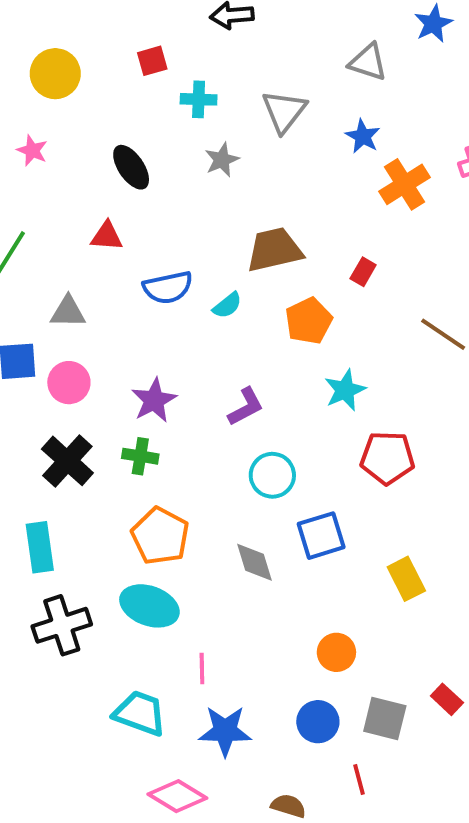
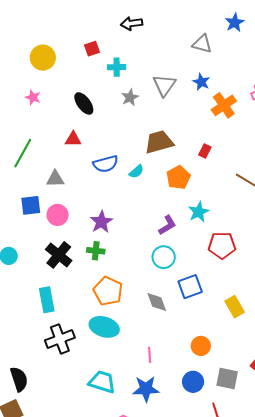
gray triangle: (284, 111) -> (164, 85), moved
purple L-shape: (246, 407) -> (167, 225), moved
pink line: (202, 668) -> (150, 355), moved

